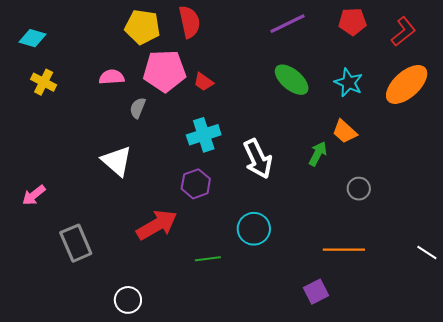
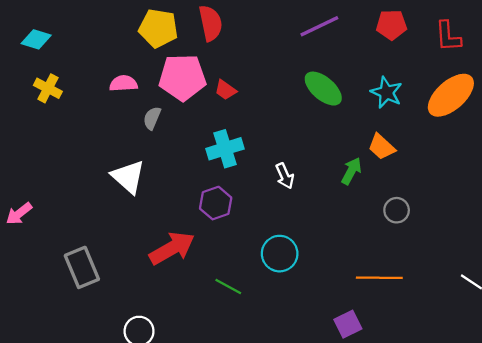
red L-shape: (403, 31) -> (448, 36), turned 124
white arrow: (258, 159) -> (285, 176), size x0.6
pink arrow: (34, 195) -> (19, 214), moved
green line: (208, 259) -> (228, 286), turned 35

